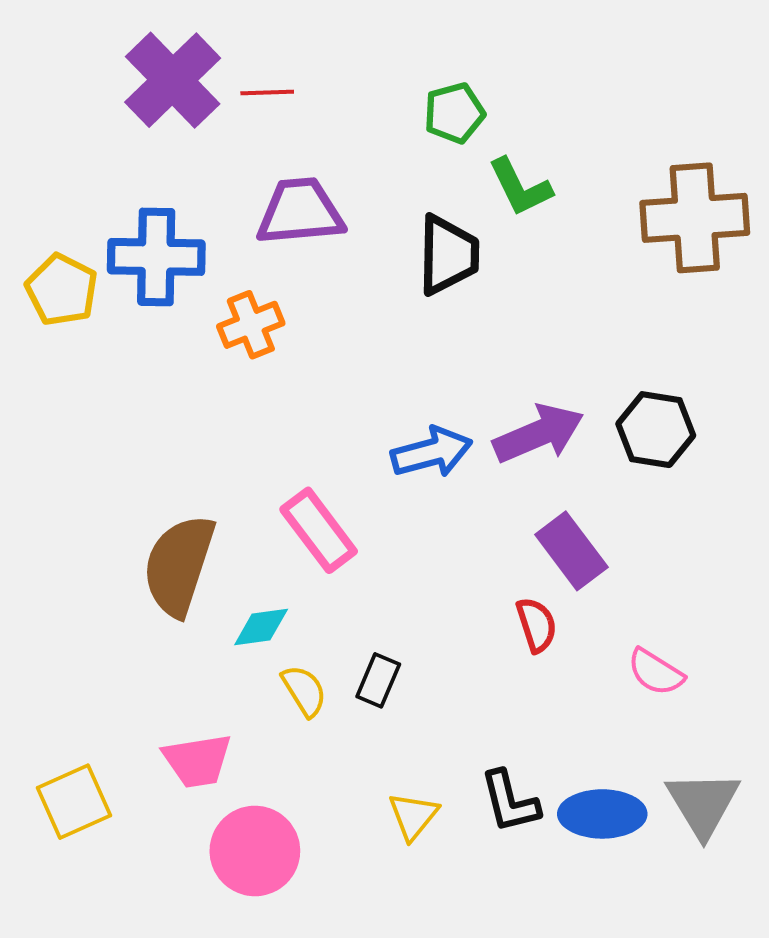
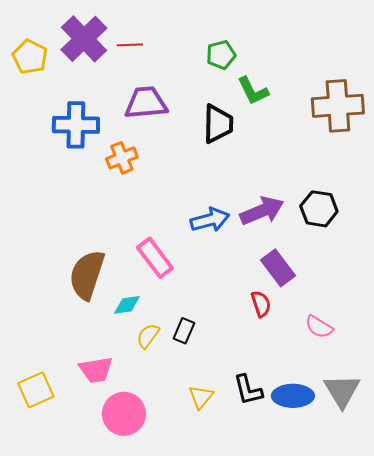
yellow pentagon: (62, 290) -> (30, 57), moved
yellow semicircle: (304, 691) -> (148, 336), turned -112

